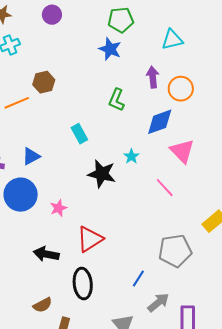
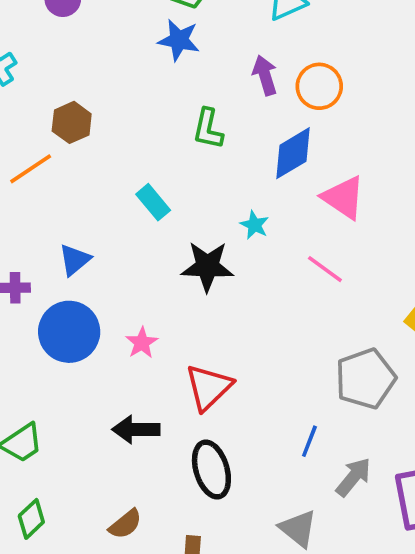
brown semicircle: (43, 305) -> (125, 524), moved

